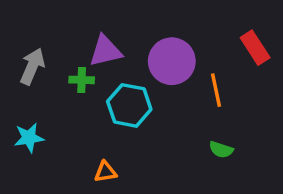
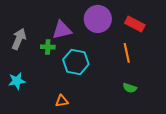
red rectangle: (255, 48) -> (135, 24), moved, turned -30
purple circle: (172, 61) -> (98, 19), moved

